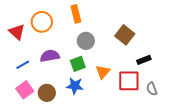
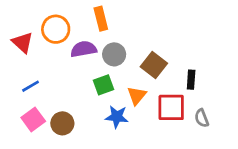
brown square: (125, 35) -> (154, 65), moved
purple semicircle: (50, 56) -> (84, 49), moved
black rectangle: (144, 60) -> (191, 80), turned -64
blue star: (75, 86) -> (117, 117), moved

